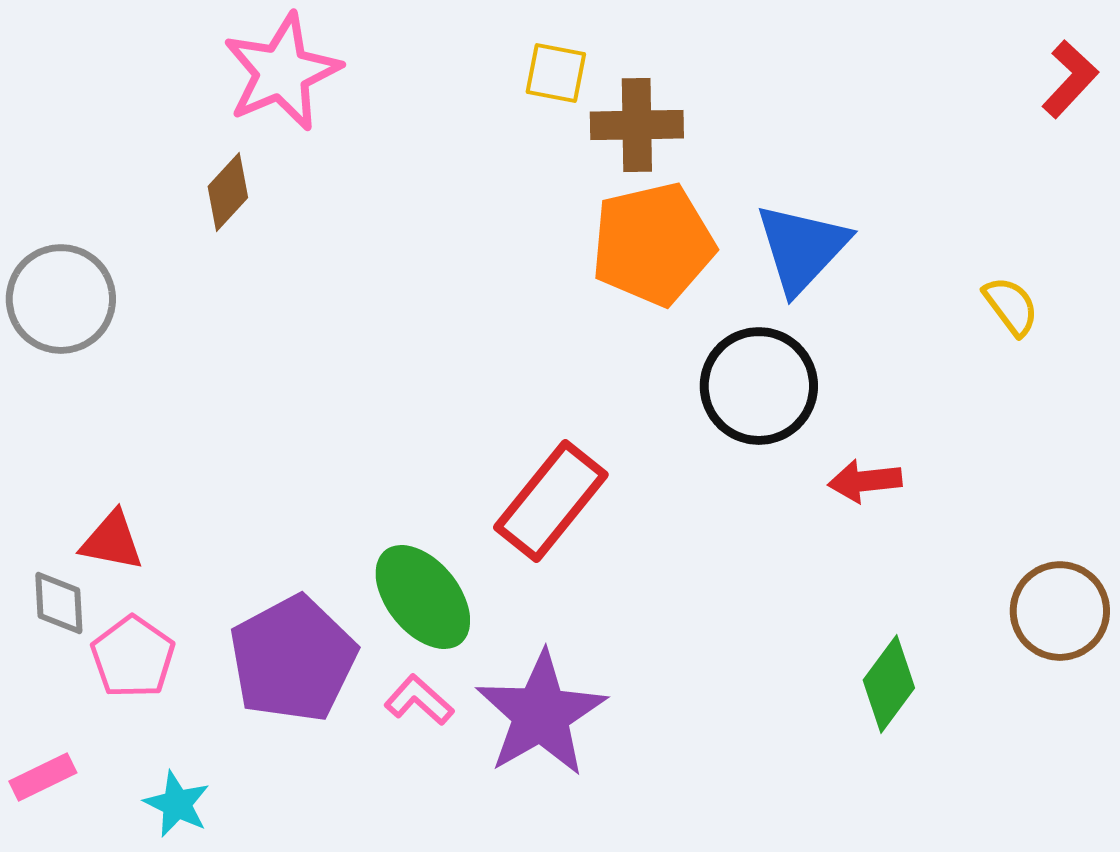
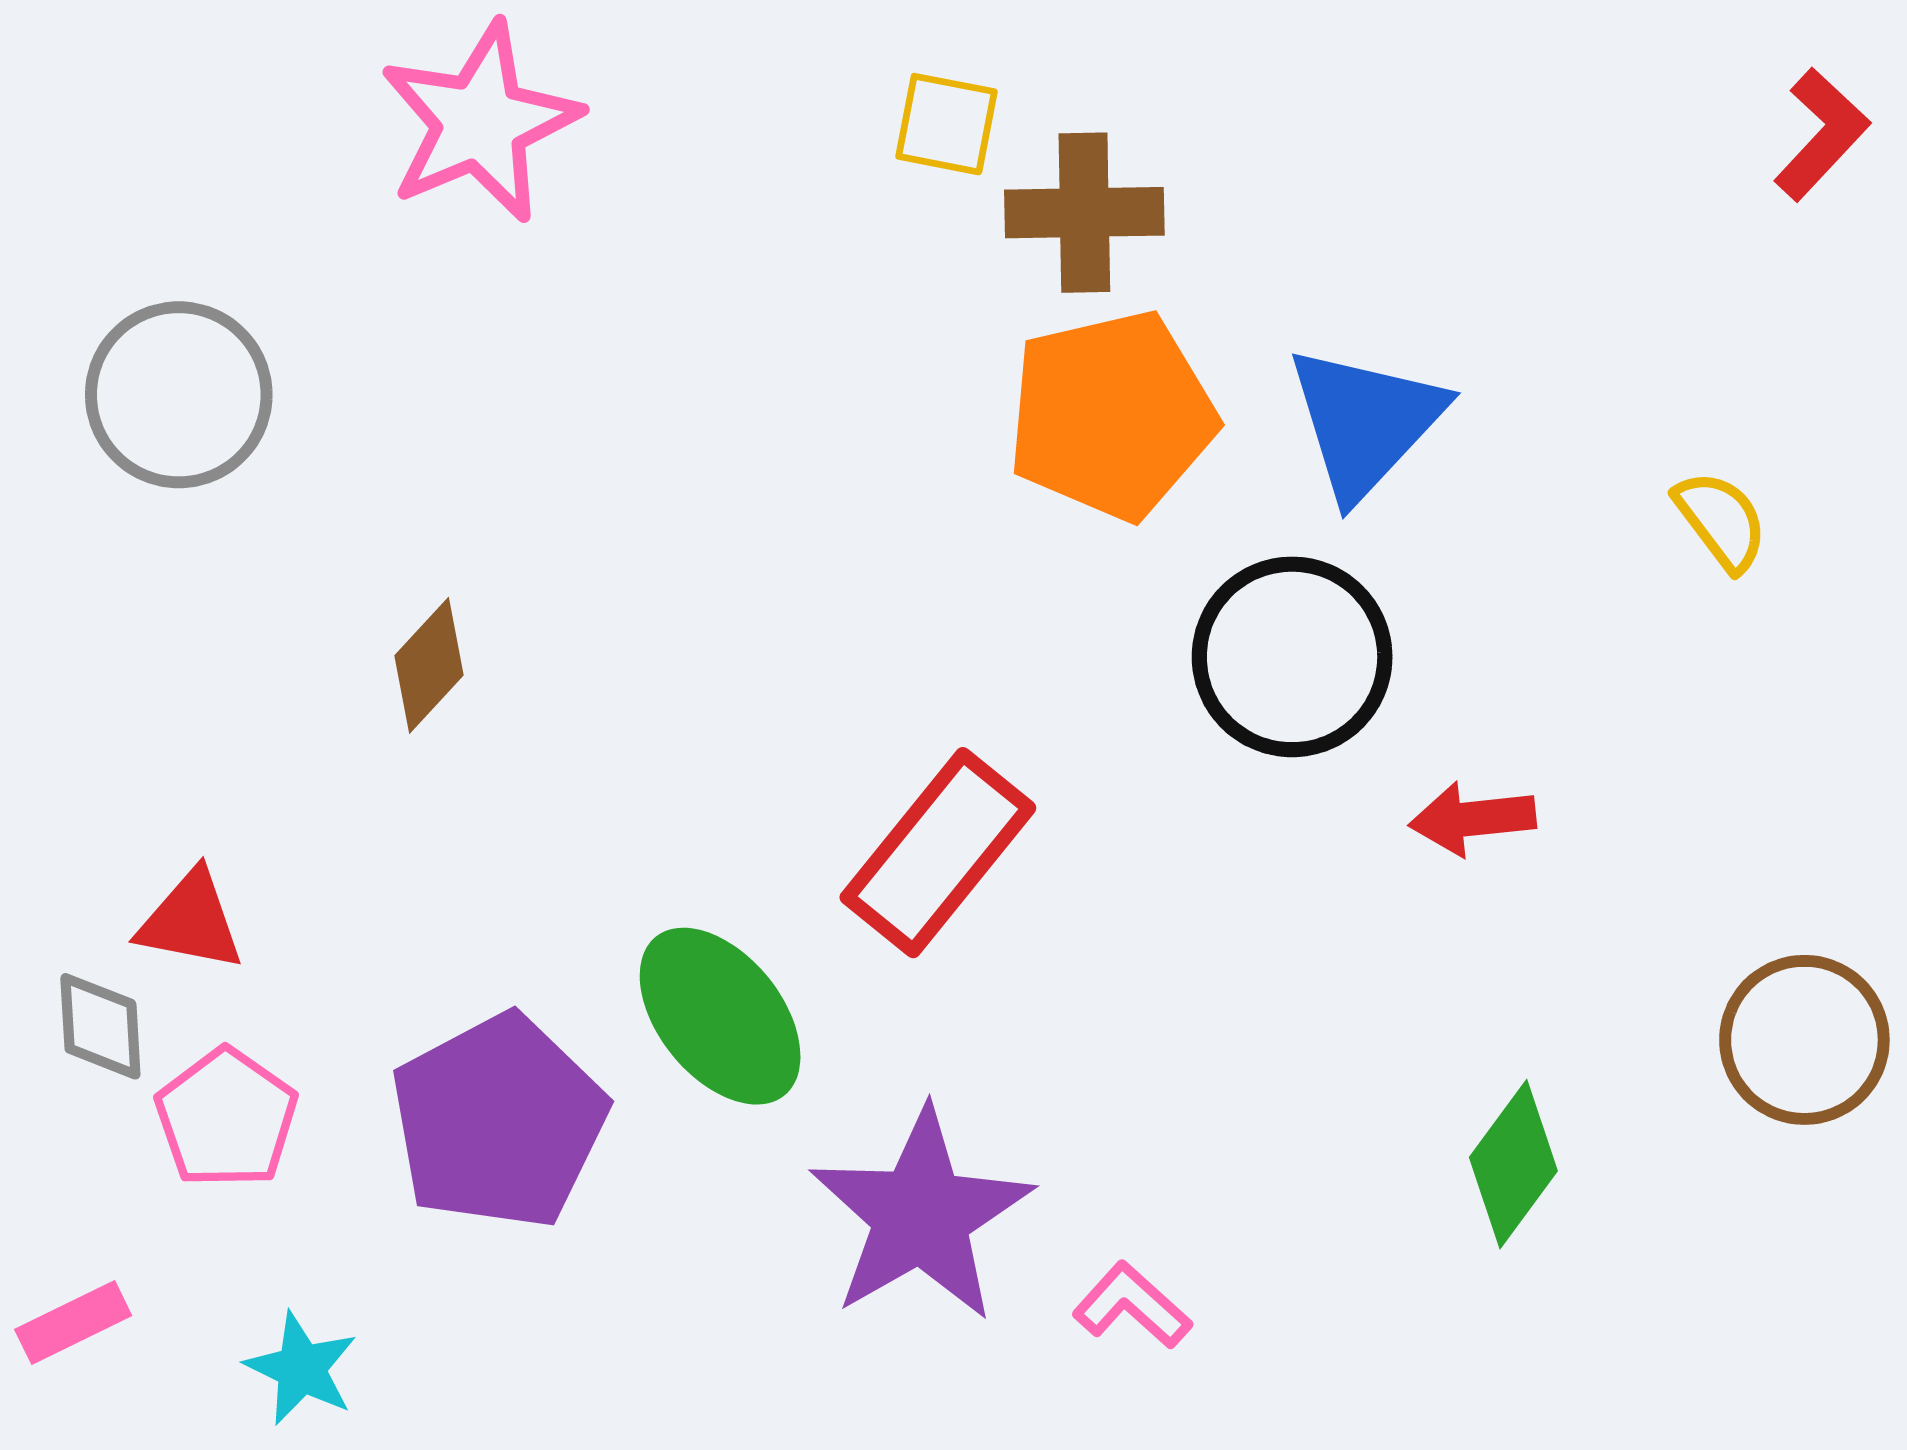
brown diamond: (228, 192) -> (429, 665), moved
gray circle: (61, 299) -> (179, 395), moved
pink L-shape: (419, 700) -> (1132, 1305), moved

